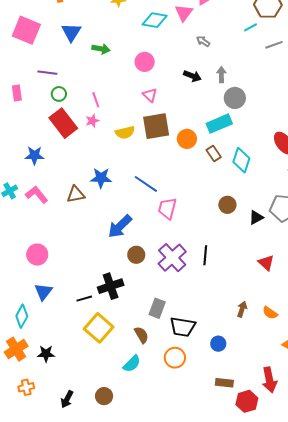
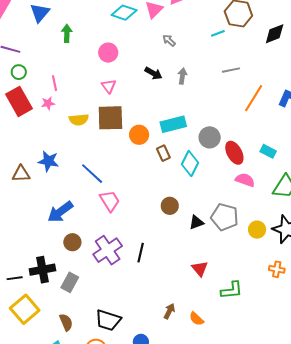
gray line: (274, 45) -> (231, 70), moved
green arrow: (101, 49) -> (67, 33), turned -108
gray circle: (235, 98) -> (210, 137), moved
pink trapezoid: (167, 208) -> (110, 201), turned 125
gray rectangle: (157, 308) -> (70, 282), moved

